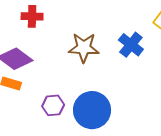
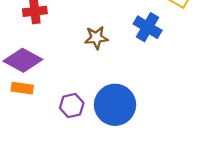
brown star: (84, 48) -> (96, 38), size x0.7

